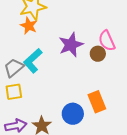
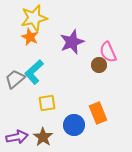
purple star: (71, 45) -> (72, 42), moved
yellow square: (14, 92) -> (47, 103), moved

